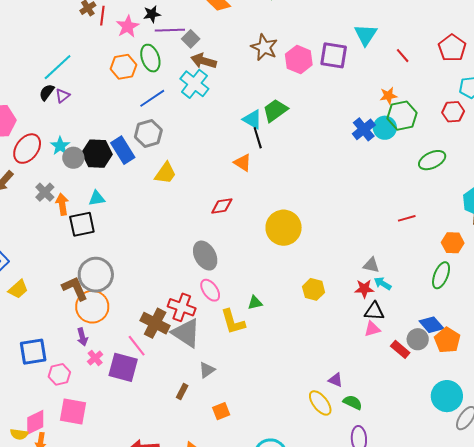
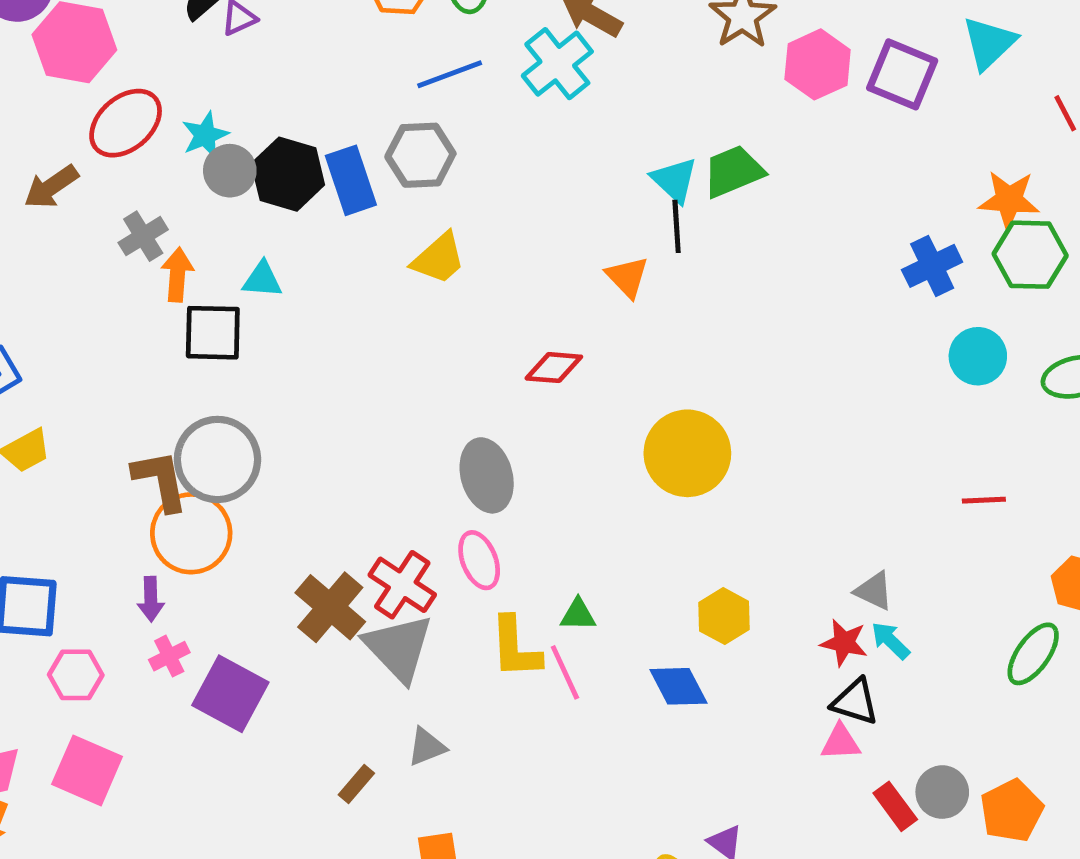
orange star: (388, 96) -> (1009, 200), size x1.4
cyan circle: (385, 128) -> (978, 356), moved
blue diamond: (431, 325) -> (678, 686), moved
pink line: (137, 346) -> (565, 672), moved

